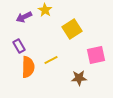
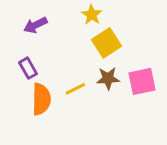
yellow star: (45, 10) -> (92, 15), moved
brown star: (79, 78) -> (108, 78), moved

